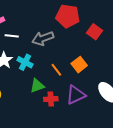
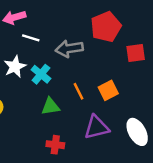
red pentagon: (68, 16) -> (106, 27), turned 30
red square: (95, 32) -> (136, 53), turned 35
red cross: (51, 99) -> (55, 145), moved

